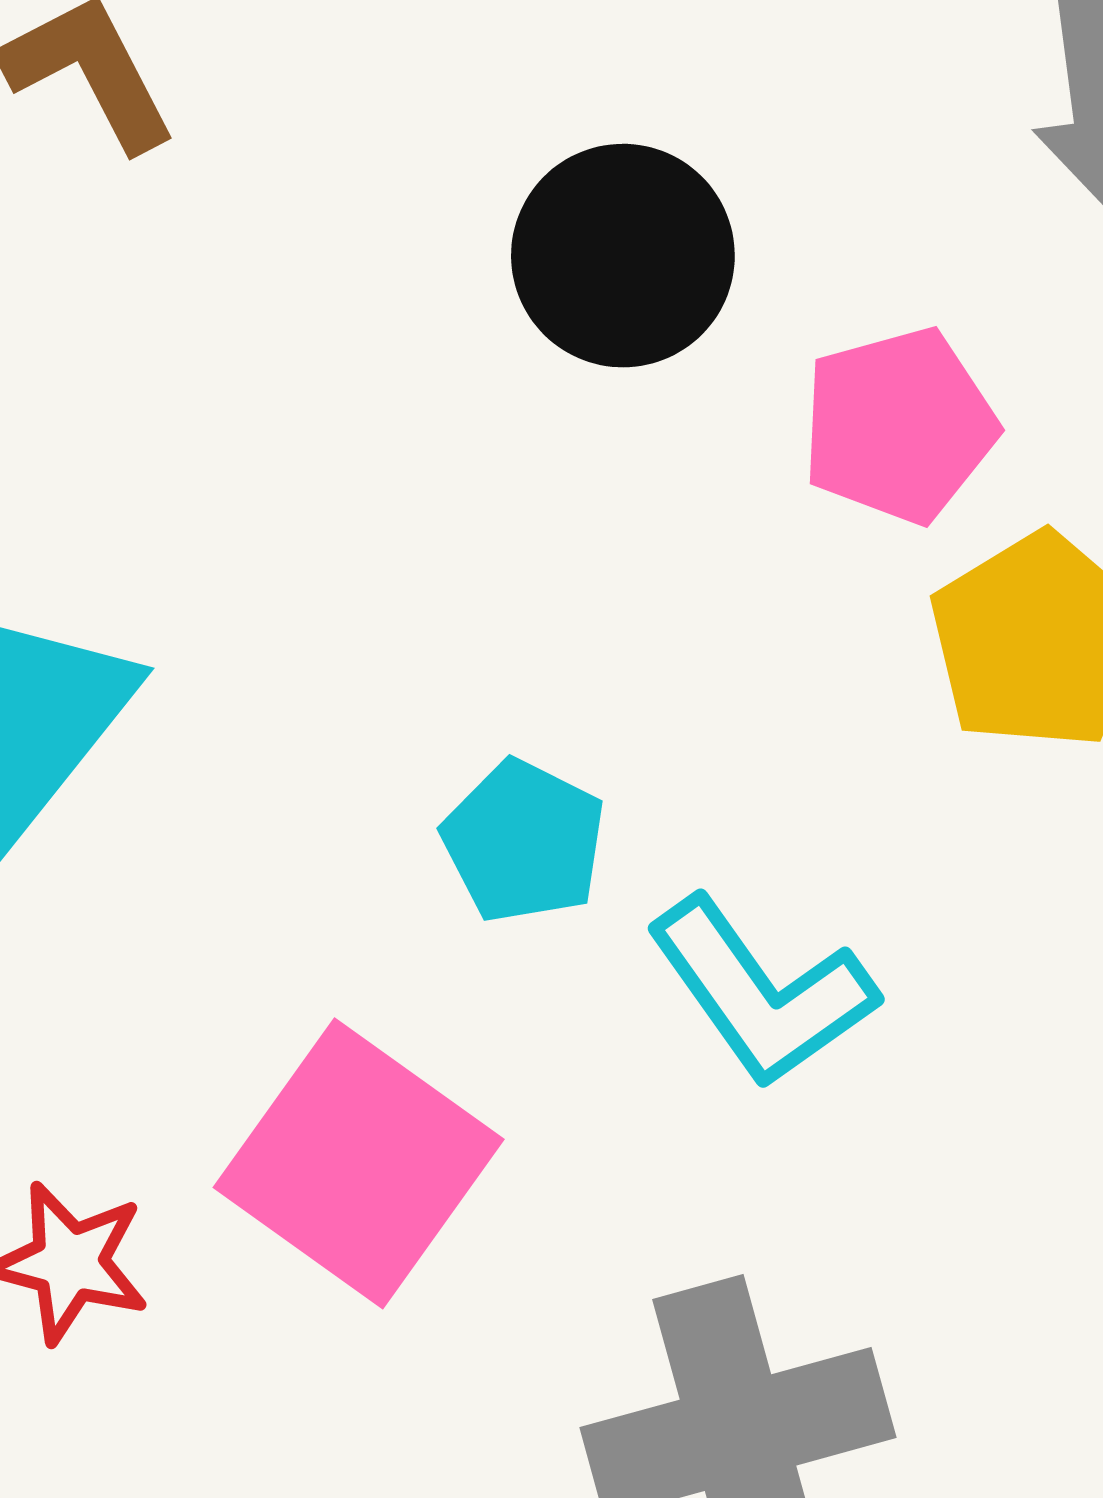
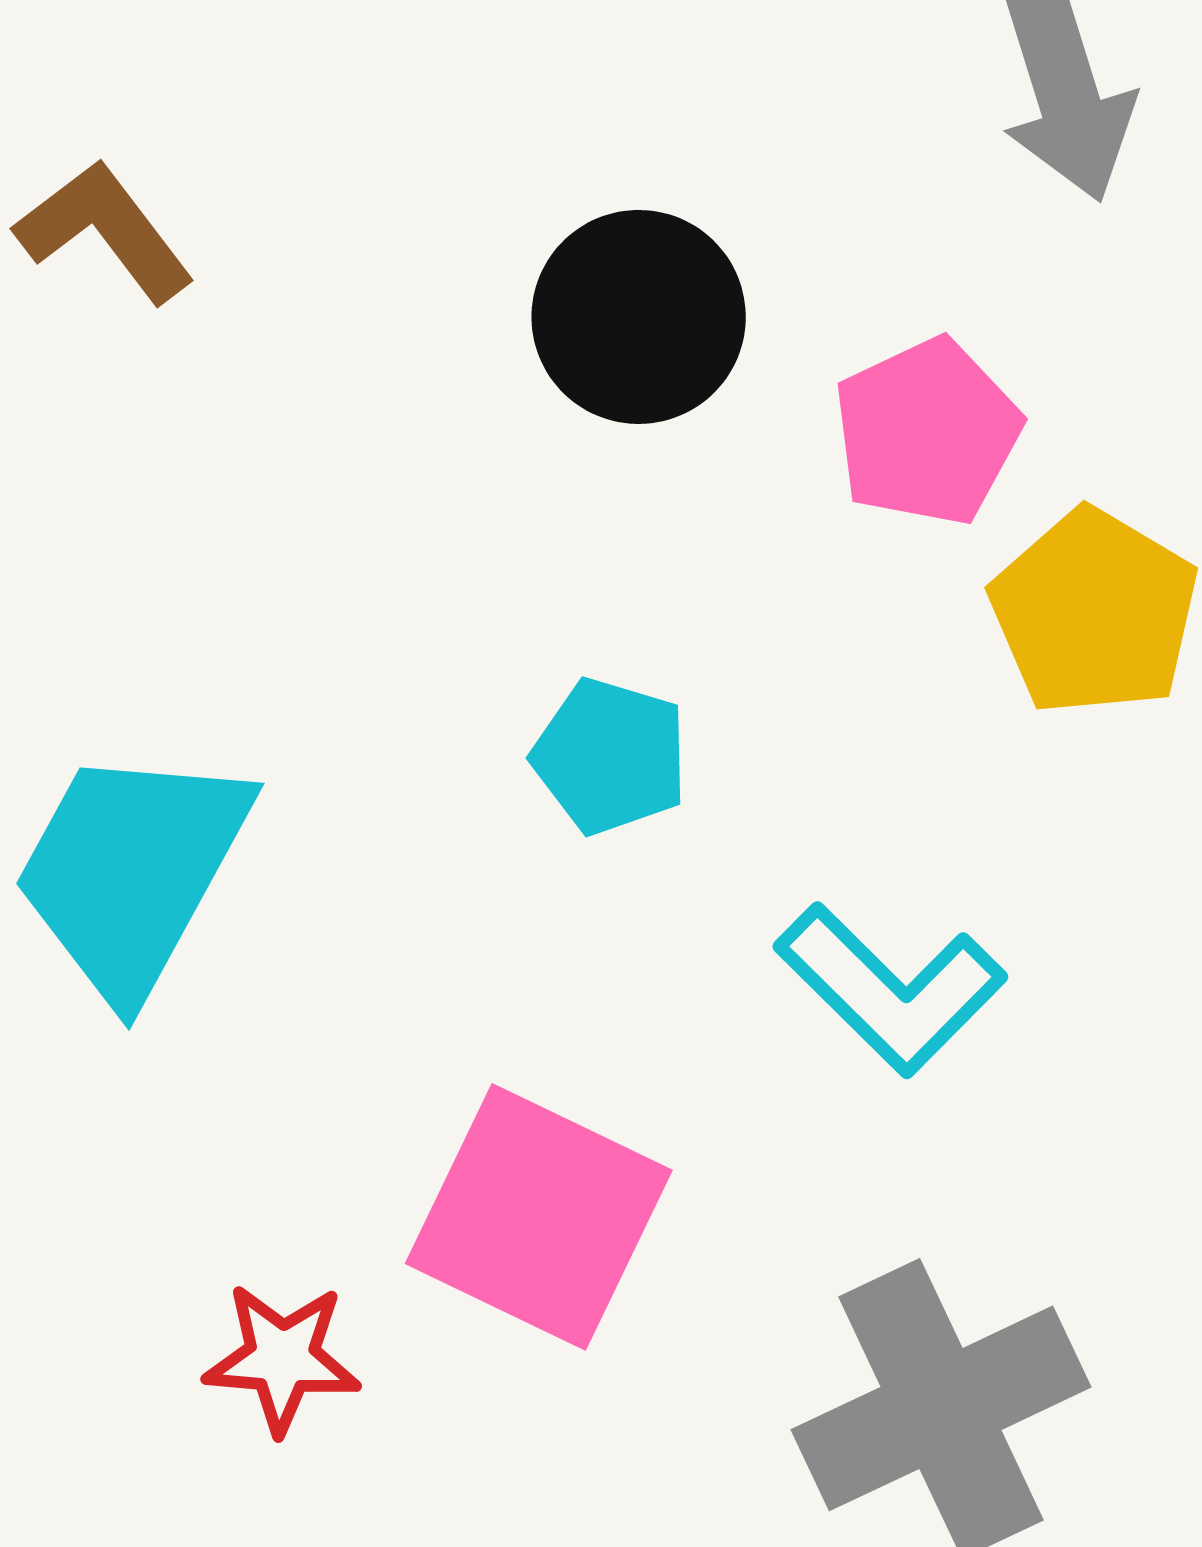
cyan pentagon: (524, 841) -> (610, 756), moved

